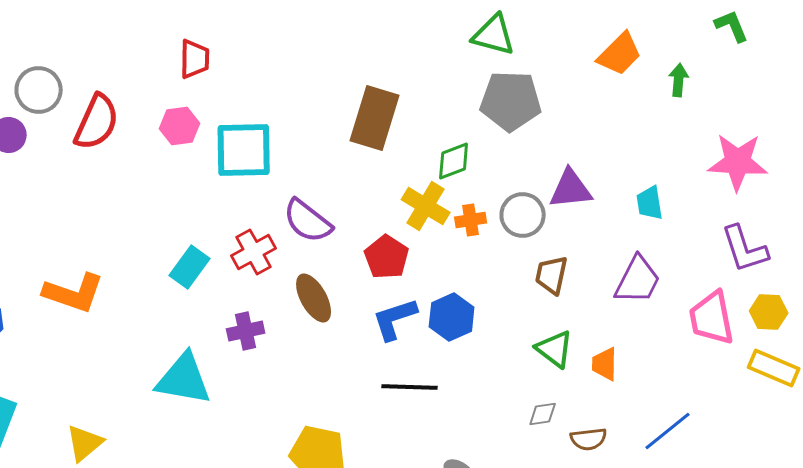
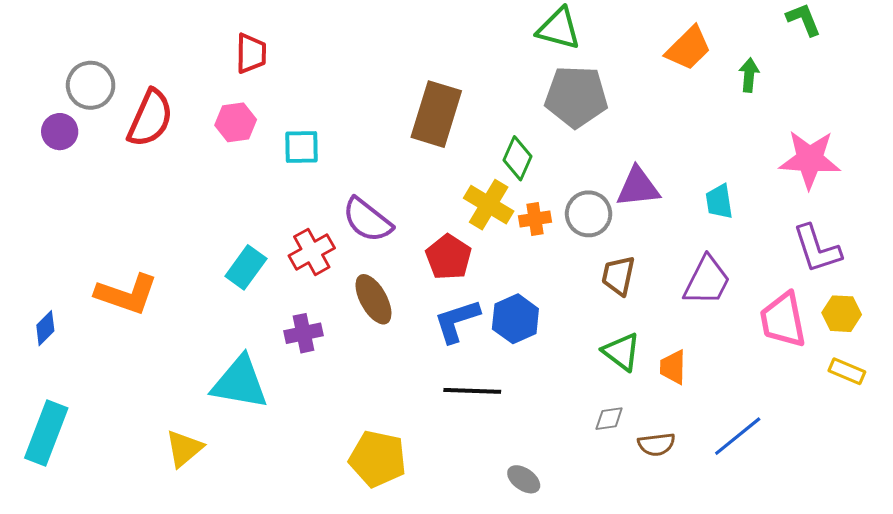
cyan square: (244, 150) -> (301, 147), size x0.6
green diamond: (454, 161) -> (518, 158), turned -45
yellow rectangle: (774, 368) -> (847, 371), size x0.7
yellow triangle: (85, 443) -> (184, 448), moved

